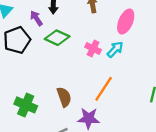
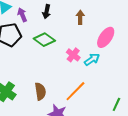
purple arrow: (36, 18) -> (22, 15), moved

